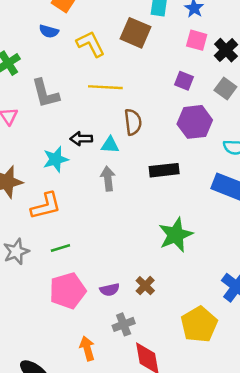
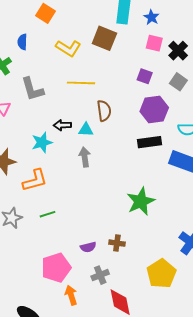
blue semicircle: (49, 31) -> (22, 42), moved, turned 77
yellow L-shape: (91, 44) -> (68, 48), turned 150
black rectangle: (164, 170) -> (150, 142), moved
brown cross: (145, 286) -> (117, 243), turned -35
pink pentagon: (68, 291) -> (56, 268), moved

